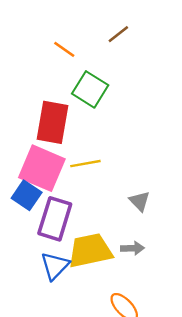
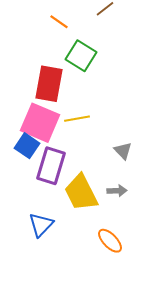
yellow trapezoid: (90, 251) -> (81, 193), turned -105
blue triangle: (55, 266) -> (41, 225), moved

